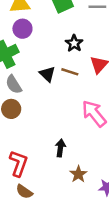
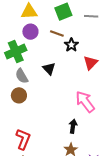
brown line: (70, 72) -> (57, 33), moved
black arrow: (60, 148) -> (73, 126), moved

